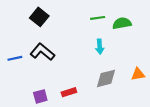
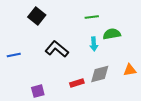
green semicircle: (122, 23) -> (112, 34), moved
black L-shape: (42, 52) -> (57, 49), moved
red rectangle: (69, 92) -> (77, 83), moved

